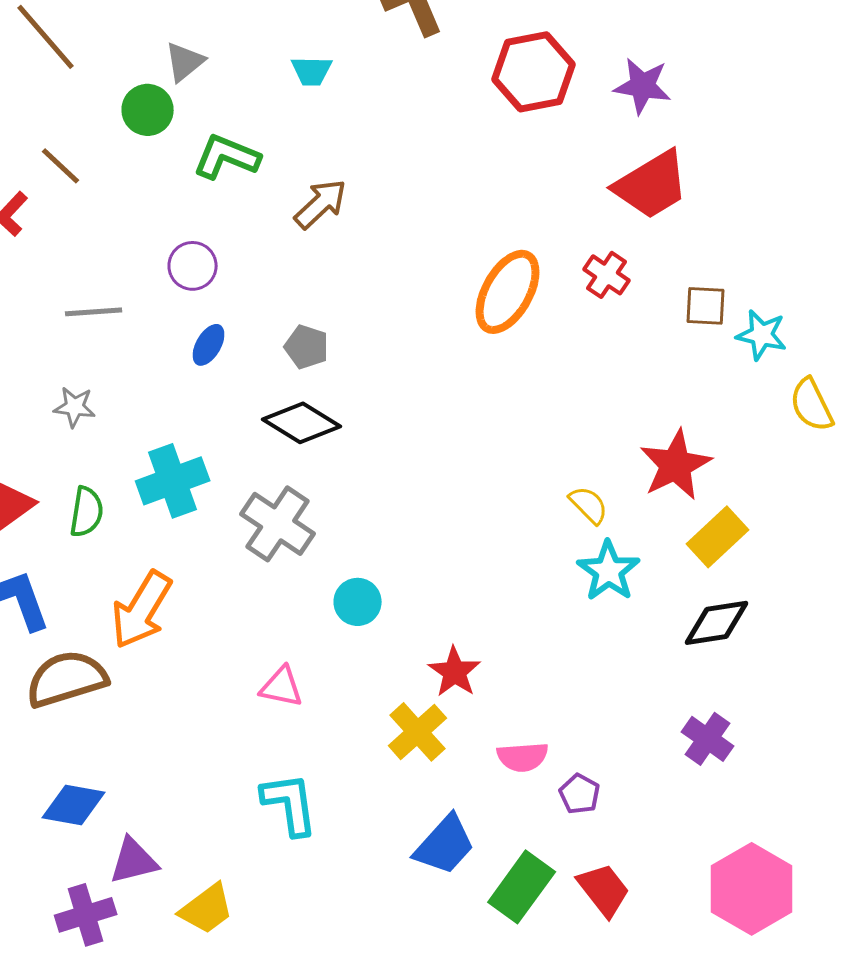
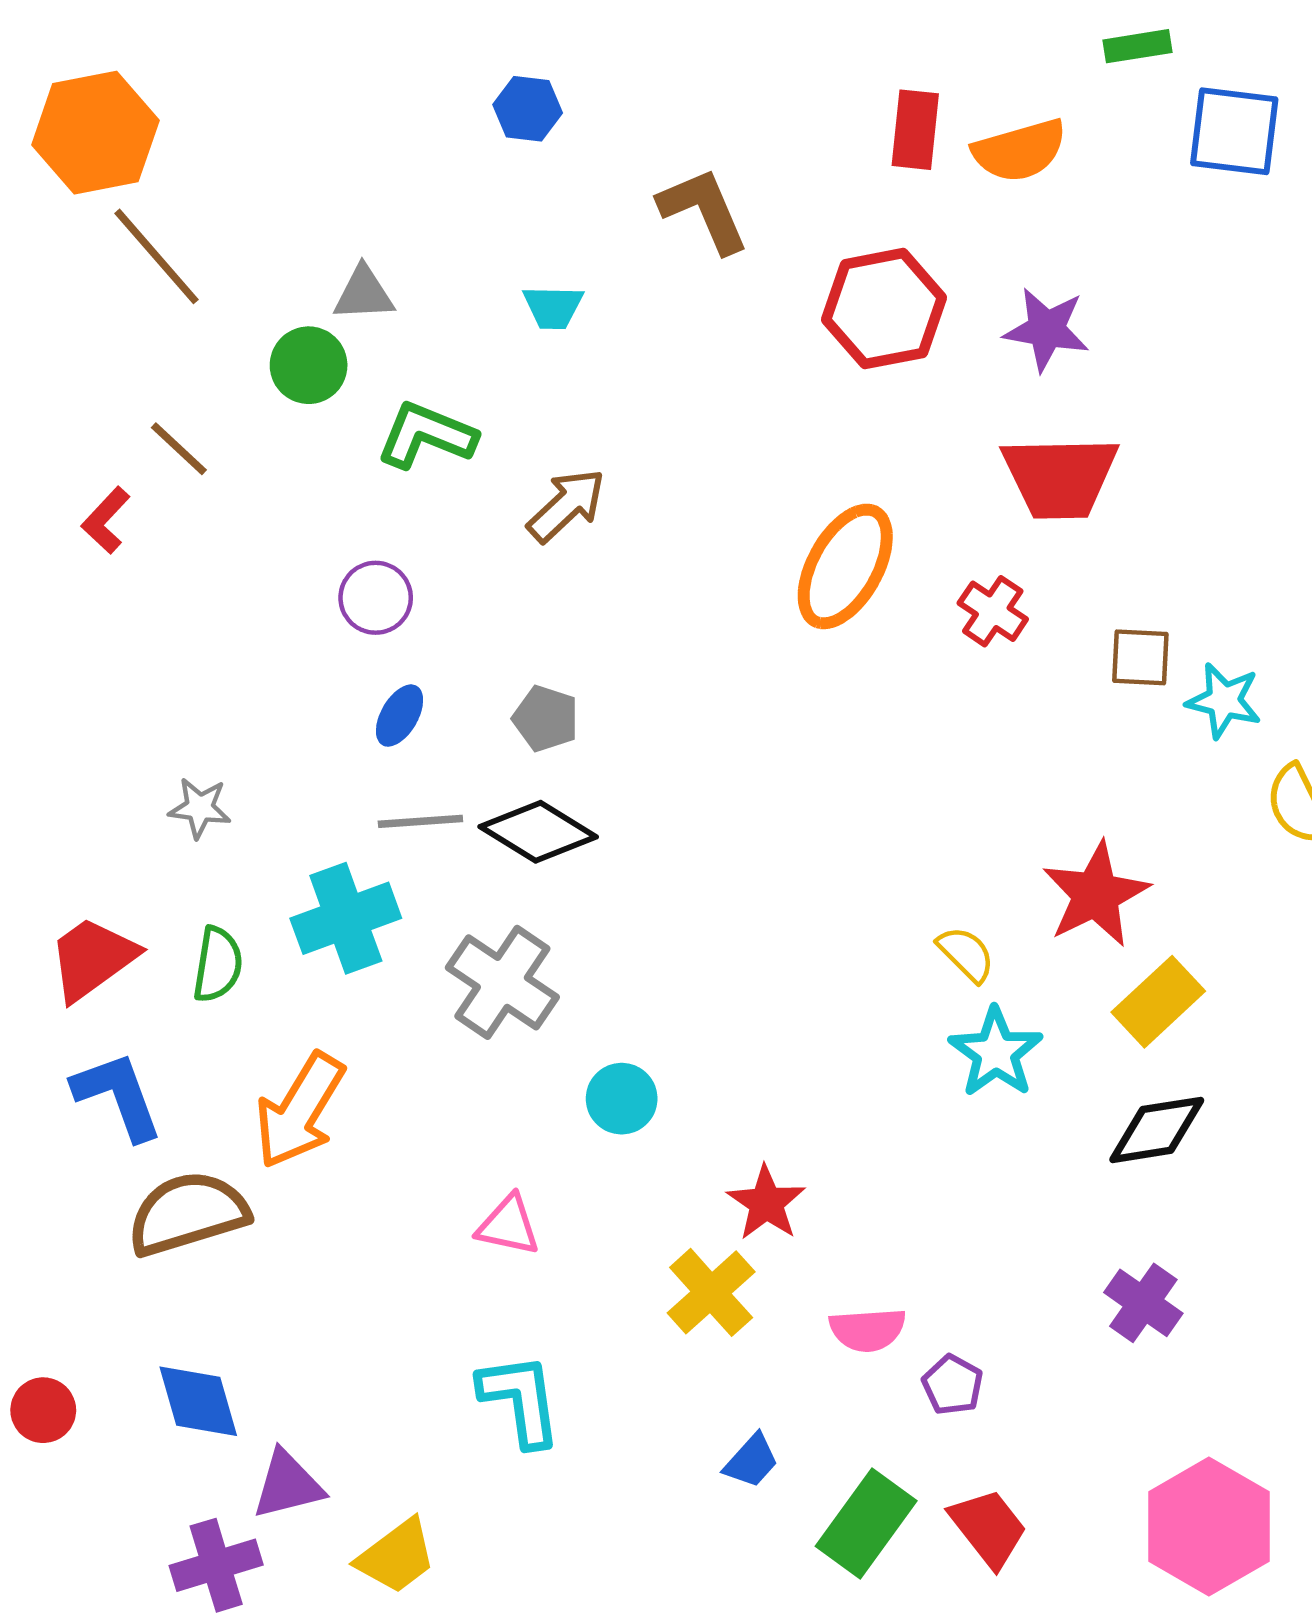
gray triangle: (185, 62) -> (364, 294), turned 36
red trapezoid: (652, 185) -> (1060, 477), turned 30
orange ellipse: (508, 292) -> (845, 566), moved
gray line: (94, 312) -> (420, 821), moved
blue diamond: (74, 805) -> (198, 1401), turned 64
blue trapezoid: (445, 845) -> (751, 1461), size x0.6

